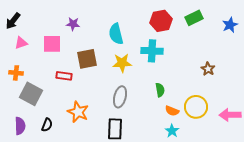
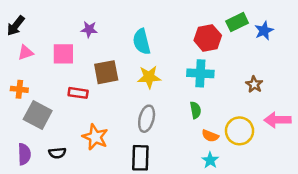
red hexagon: (161, 21) -> (208, 38), moved
blue star: (230, 25) -> (264, 31), moved
cyan cross: (152, 51) -> (200, 73), moved
pink arrow: (230, 115) -> (277, 120), moved
black semicircle: (47, 125) -> (57, 153), turned 64

